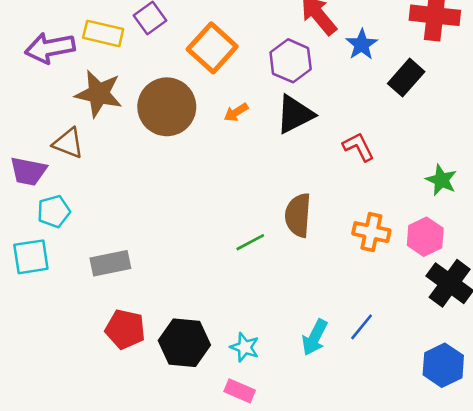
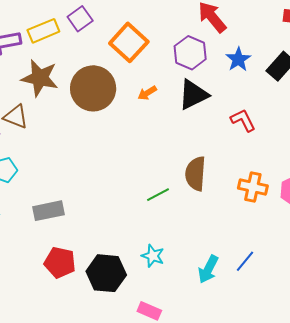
yellow rectangle: (103, 33) -> (43, 31), turned -36
blue star: (362, 44) -> (238, 59), moved
cyan star: (245, 347) -> (153, 256), moved

